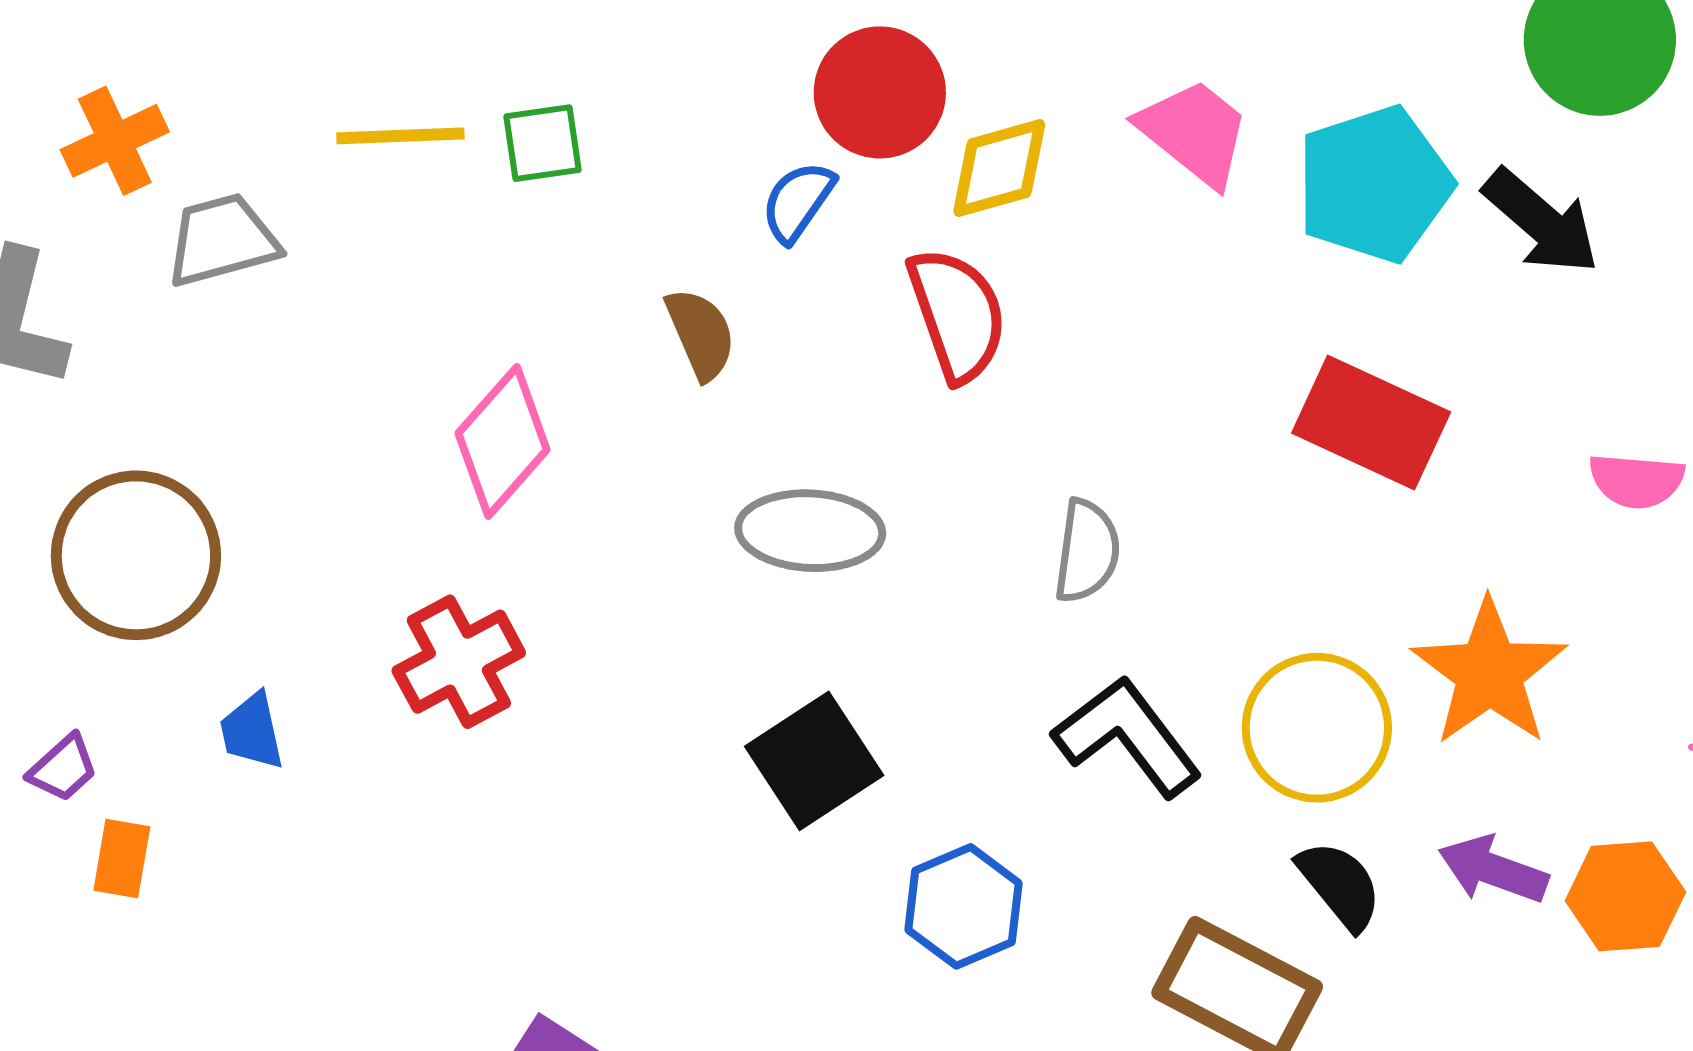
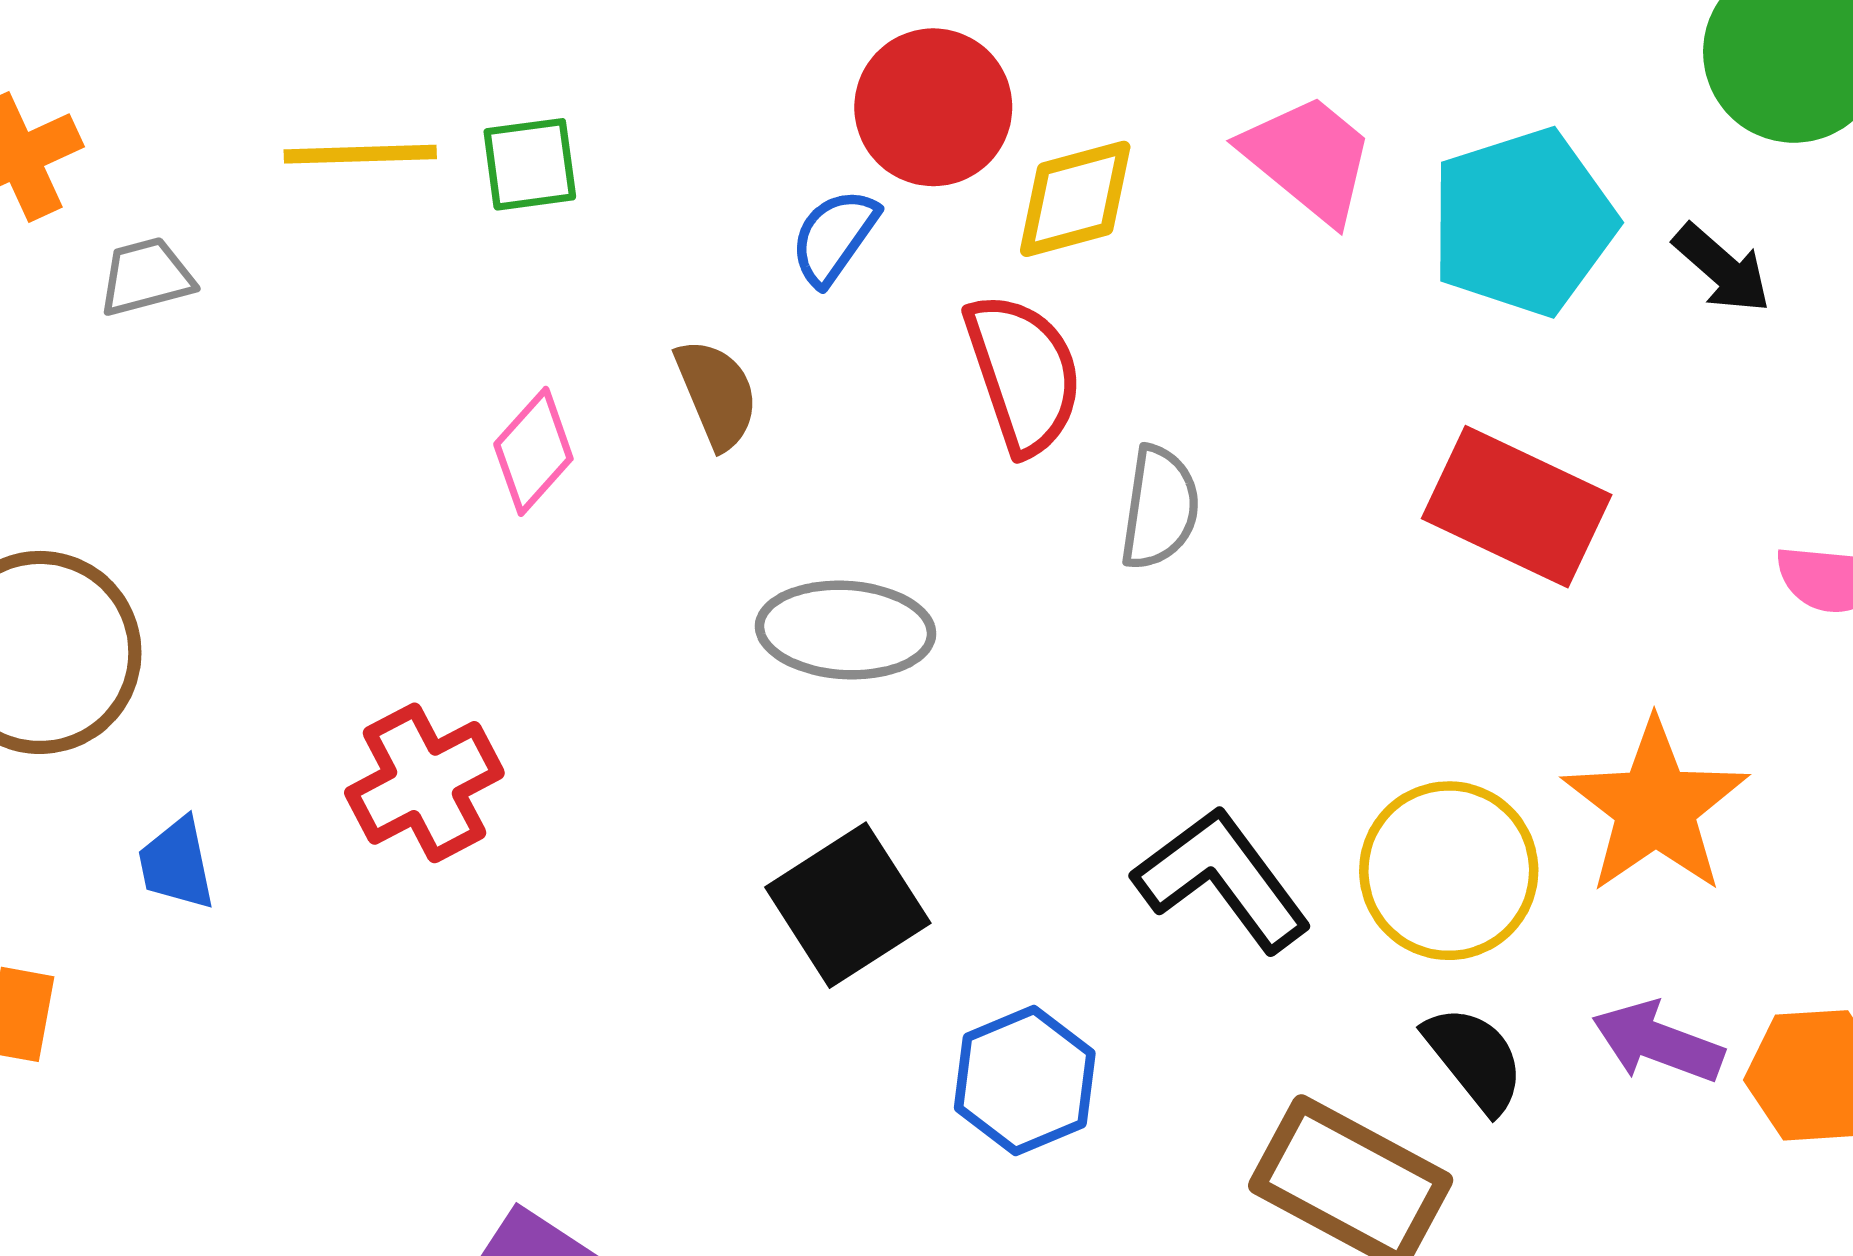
black arrow: (1541, 222) -> (1722, 268), size x0.7
gray trapezoid: (222, 240) -> (146, 277), size x0.7
pink diamond: (503, 441) -> (533, 451), moved, size x0.7
gray semicircle: (1087, 551) -> (1160, 508), moved

